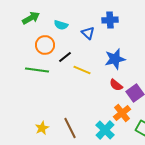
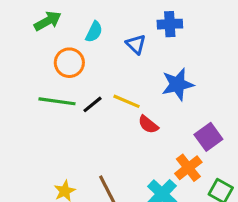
cyan semicircle: (61, 25) -> (94, 32), turned -80
black line: (65, 57) -> (93, 104), moved
red semicircle: (116, 85) -> (148, 125), moved

